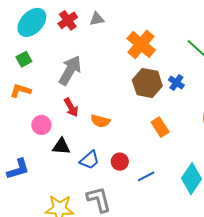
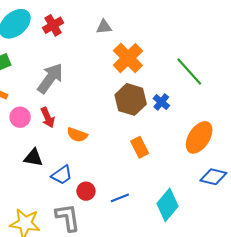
gray triangle: (97, 19) -> (104, 27), moved
pink circle: (41, 125) -> (20, 117), moved
red circle: (120, 162) -> (86, 191), moved

